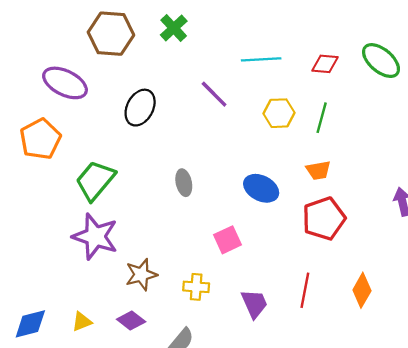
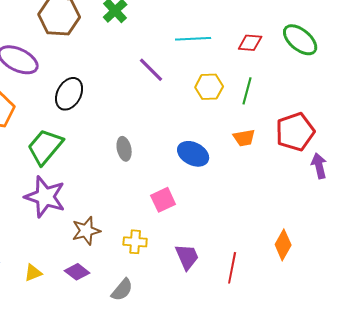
black ellipse: (140, 108) -> (69, 94), moved
red pentagon: (324, 219) -> (295, 132), moved
red line: (305, 290) -> (232, 268), moved

